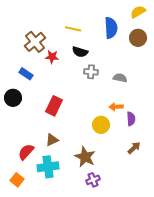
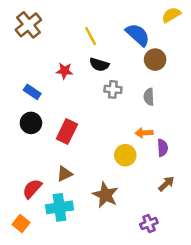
blue semicircle: (111, 28) -> (138, 35), turned -45
yellow line: (73, 29) -> (91, 36), turned 49
brown circle: (138, 38) -> (155, 60), moved
brown cross: (35, 42) -> (28, 25), moved
gray semicircle: (120, 78) -> (149, 97), turned -104
black circle: (13, 98) -> (31, 123), moved
purple cross: (93, 180) -> (149, 223), moved

